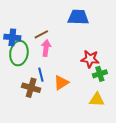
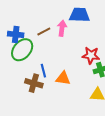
pink arrow: (46, 48) -> (62, 28), moved
green ellipse: (19, 53) -> (22, 50), turned 30
orange triangle: (61, 83) -> (63, 78), turned 42

